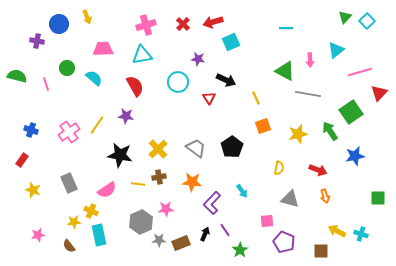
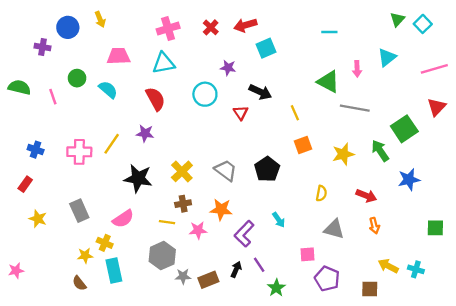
pink line: (360, 72) -> (434, 69), moved
pink cross: (69, 132) -> (79, 152), turned 35
yellow line: (138, 184) -> (167, 222), moved
pink star: (166, 209) -> (198, 230), moved
pink star: (38, 235) -> (16, 271), moved

